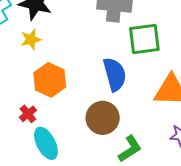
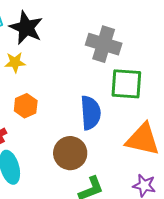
orange hexagon: (50, 80) -> (26, 106), size x0.7

